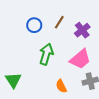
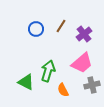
green arrow: (46, 54) -> (48, 71), moved
green triangle: (13, 80) -> (26, 82), moved, turned -30

